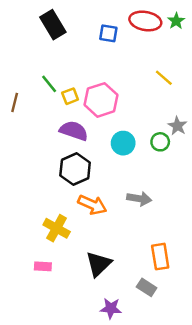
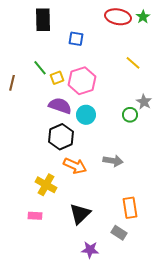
black rectangle: (53, 25) -> (43, 20), turned 30
blue square: (108, 33) -> (76, 39), moved
cyan circle: (123, 143) -> (86, 115), moved

